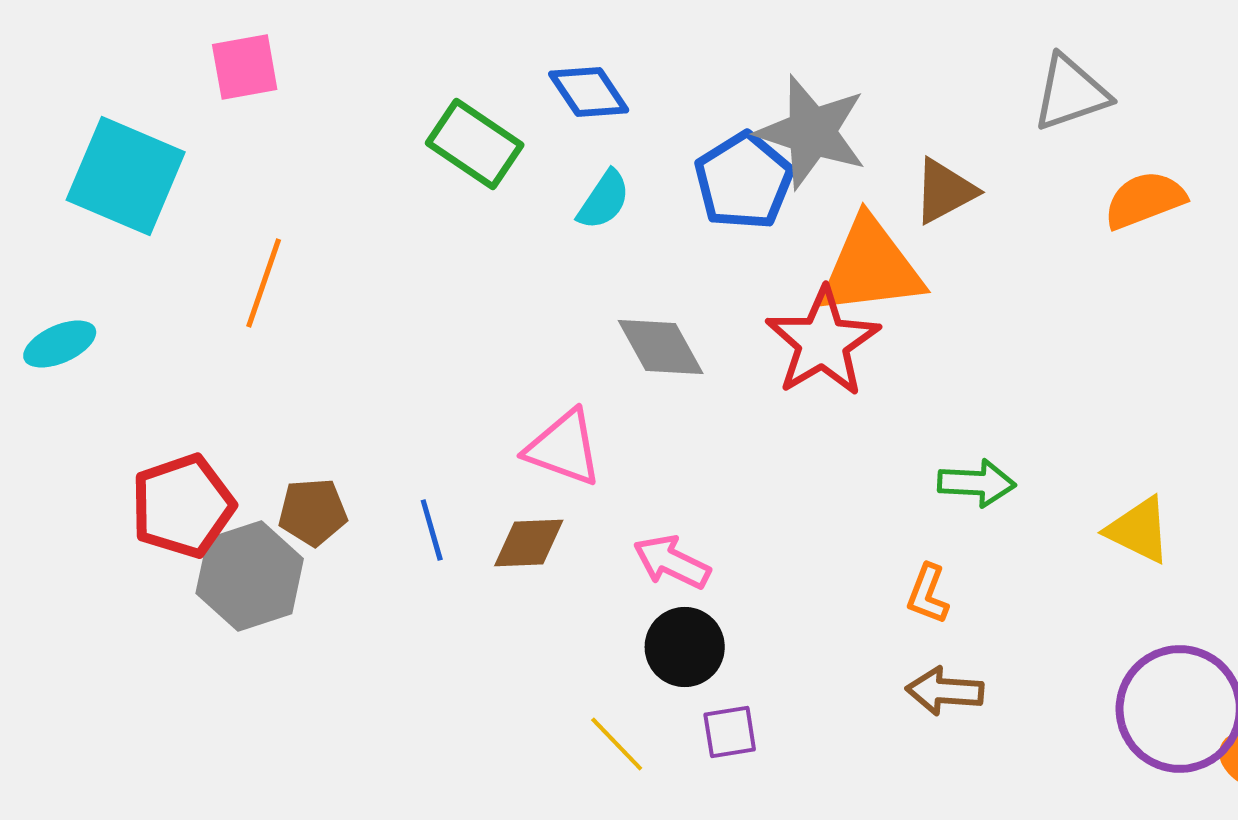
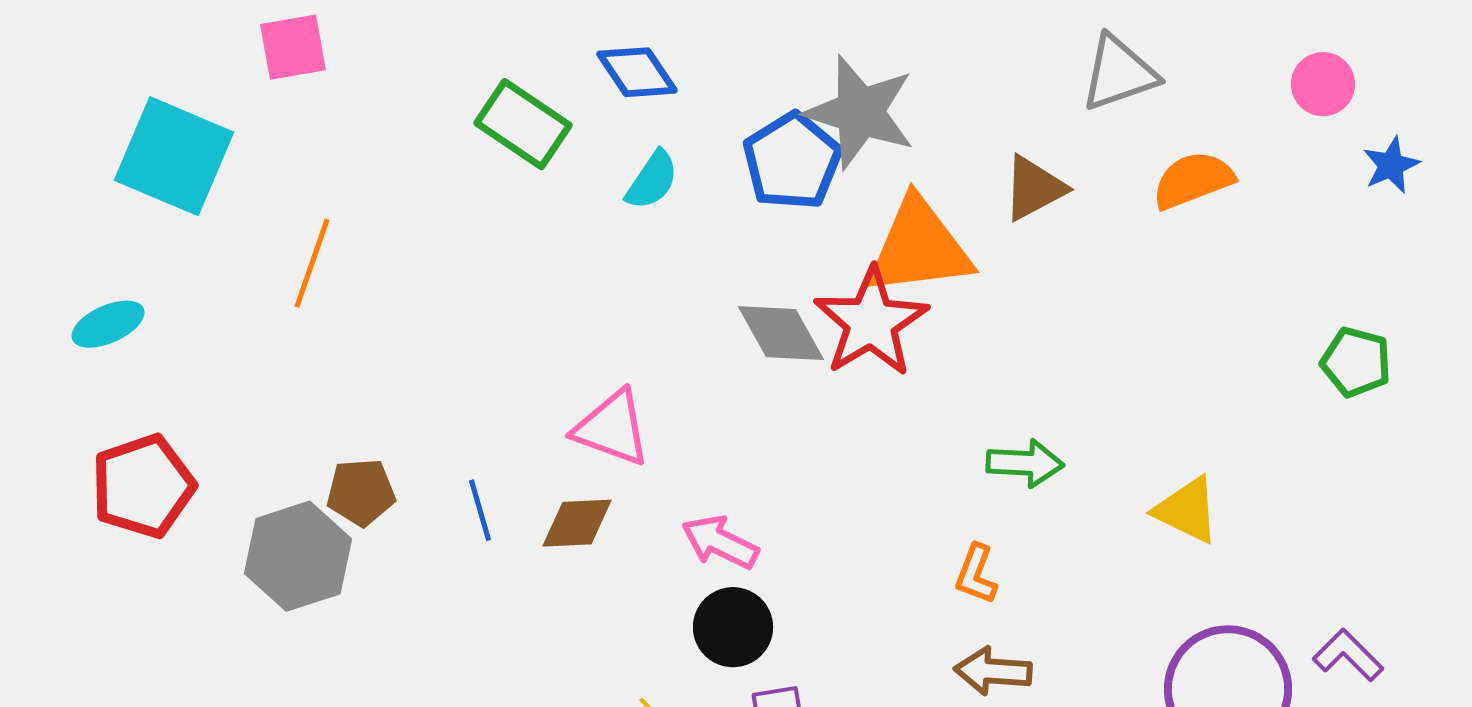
brown triangle: (945, 191) -> (1034, 188), moved
gray diamond: (661, 347) -> (781, 333), moved
red pentagon: (183, 506) -> (143, 486), moved

